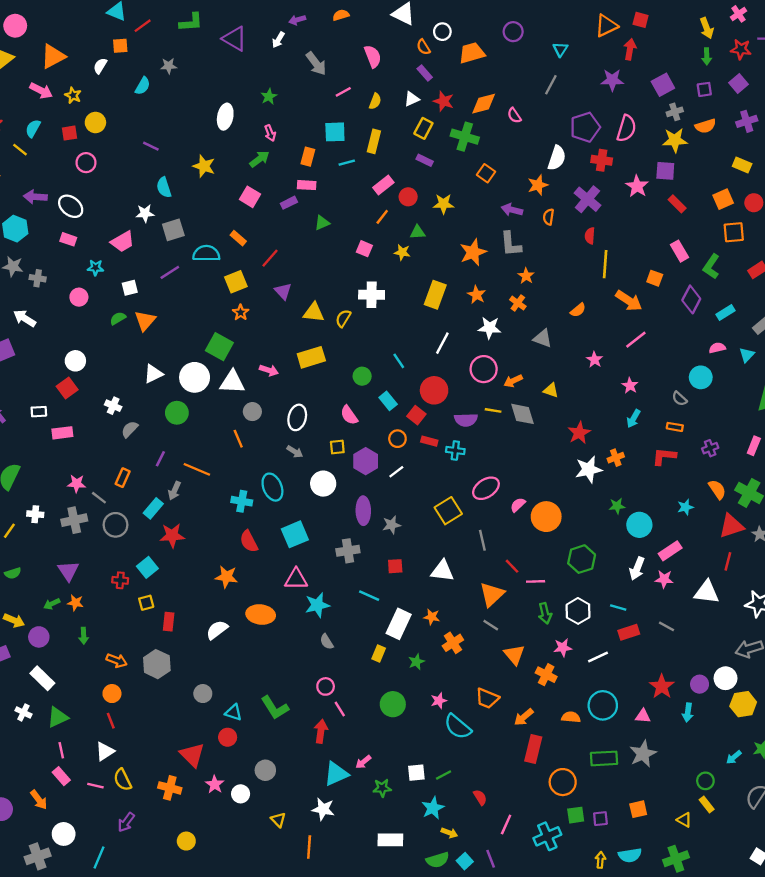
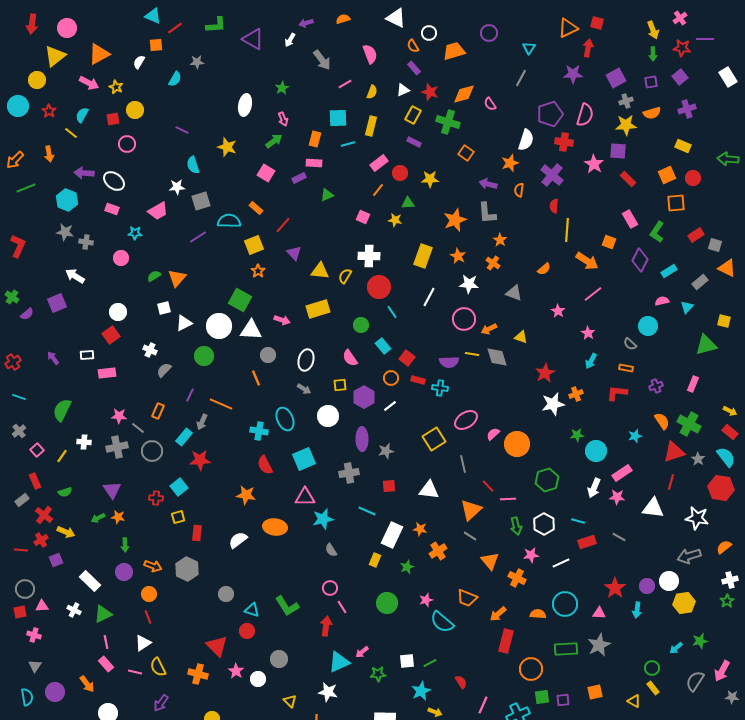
white square: (130, 288) -> (164, 308), moved
red circle: (434, 390) -> (379, 287), moved
purple circle: (39, 637) -> (124, 572), moved

